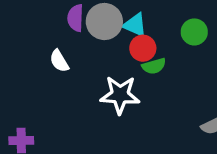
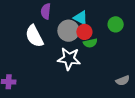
gray circle: (104, 22) -> (68, 31), moved
white semicircle: (59, 61) -> (34, 36), size x1.6

